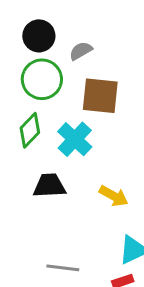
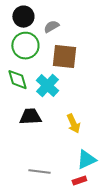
green diamond: (30, 130) -> (17, 80), turned -60
yellow arrow: (114, 196) -> (73, 124), turned 36

